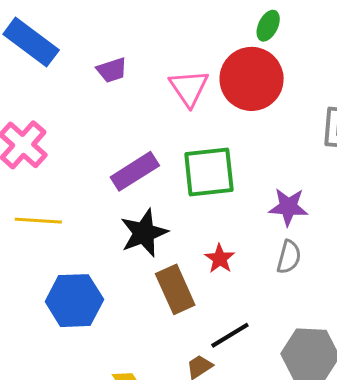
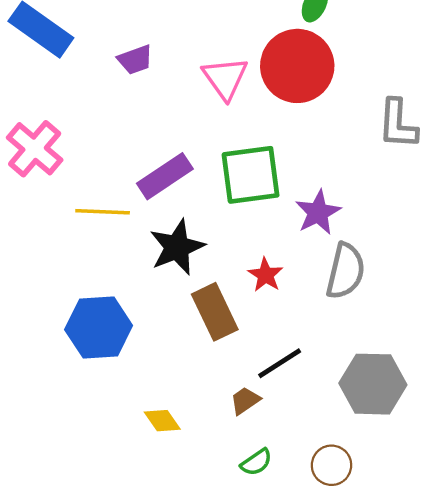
purple star: (288, 207) -> (318, 212), moved, turned -30
yellow line: (38, 221) -> (103, 212), moved
gray semicircle: (289, 257) -> (346, 271), size x1.4

